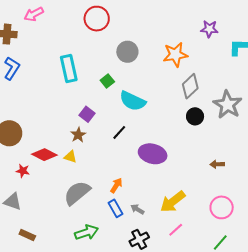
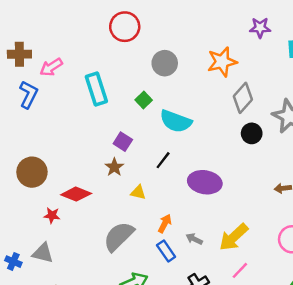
pink arrow: (34, 14) -> (51, 67), moved
yellow triangle: (70, 157) -> (138, 192), moved
gray arrow: (137, 209) -> (194, 239), moved

